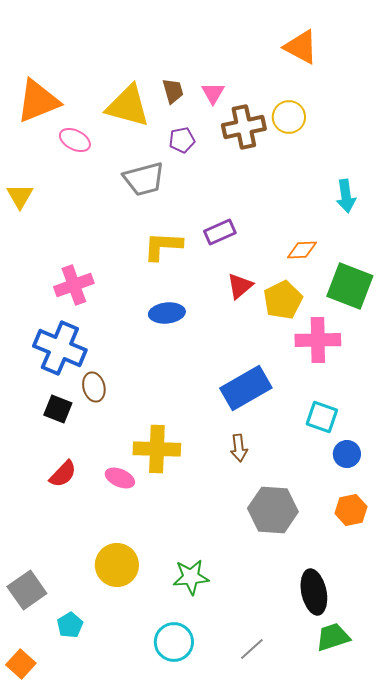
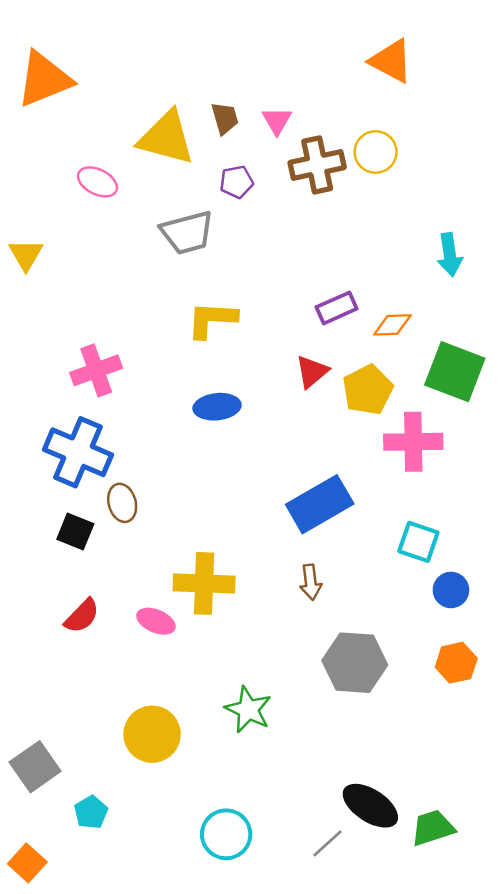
orange triangle: (38, 101) -> (44, 79), moved
purple rectangle: (220, 232) -> (337, 308), moved
green star: (191, 577) -> (248, 710), moved, turned 30
black ellipse: (314, 592) -> (370, 806), moved, turned -45

